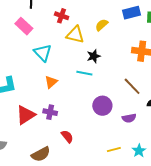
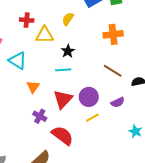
purple cross: (50, 112) -> (40, 116), turned 32
red triangle: (26, 115) -> (63, 99), moved
red semicircle: (67, 136) -> (62, 136), size x1.6
yellow line: (114, 150) -> (92, 118), moved

